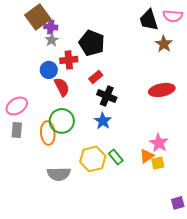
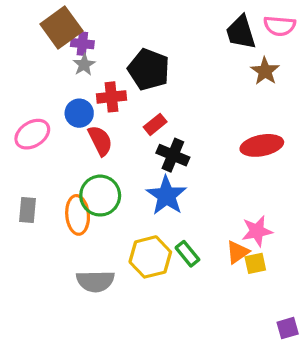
pink ellipse: (17, 106) -> (32, 134), moved
blue star: (103, 121) -> (166, 196), size x1.4
pink star: (159, 143) -> (257, 231), turned 30

